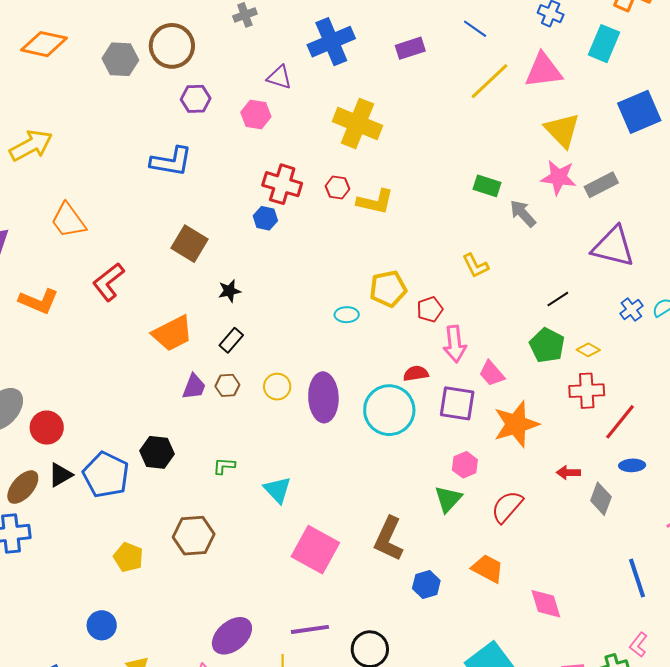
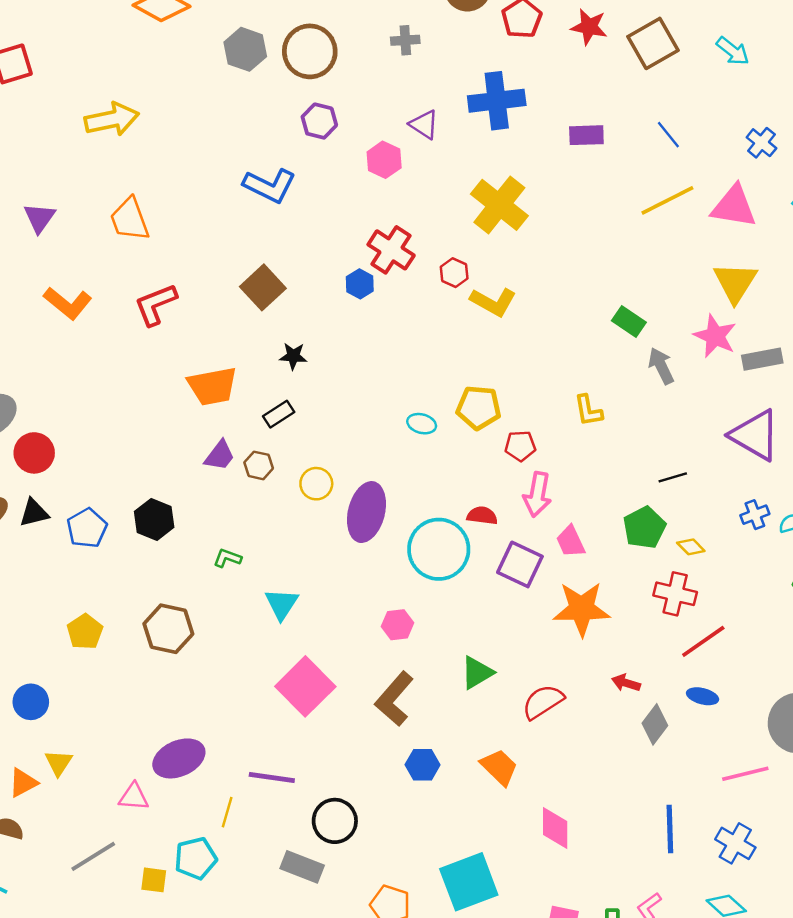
pink hexagon: (465, 465) -> (397, 625), moved
blue pentagon: (106, 475) -> (87, 528), size x0.7

